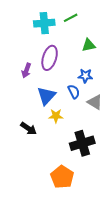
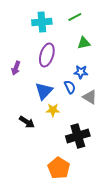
green line: (71, 18) -> (75, 17), moved
purple arrow: (26, 71) -> (16, 68), moved

